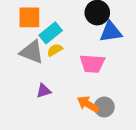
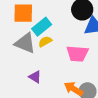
purple triangle: (44, 91) -> (35, 77), turned 48

